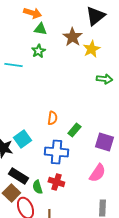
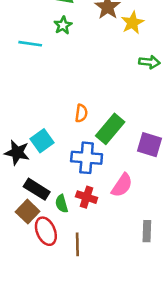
green rectangle: (74, 130) -> (110, 129), size x1.6
pink semicircle: (97, 173) -> (122, 185), moved

